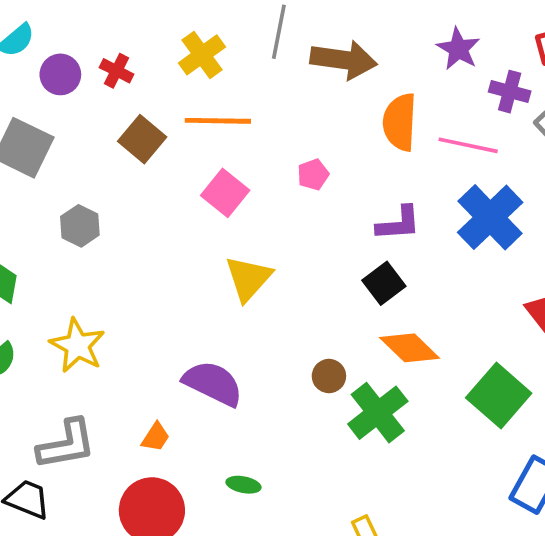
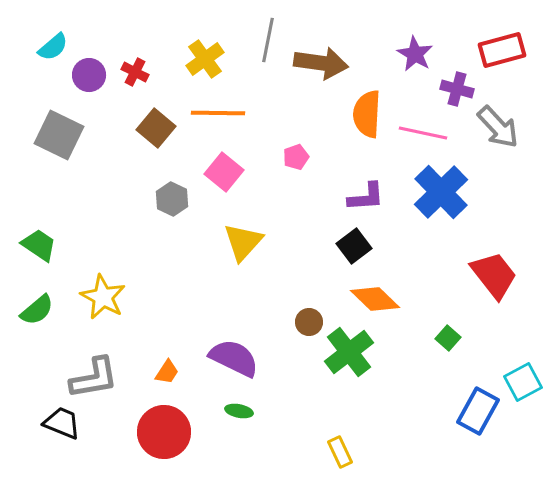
gray hexagon: (80, 226) -> (172, 199), moved
purple semicircle: (213, 383) -> (234, 358), moved
green square: (499, 396) -> (448, 338), size x0.5

